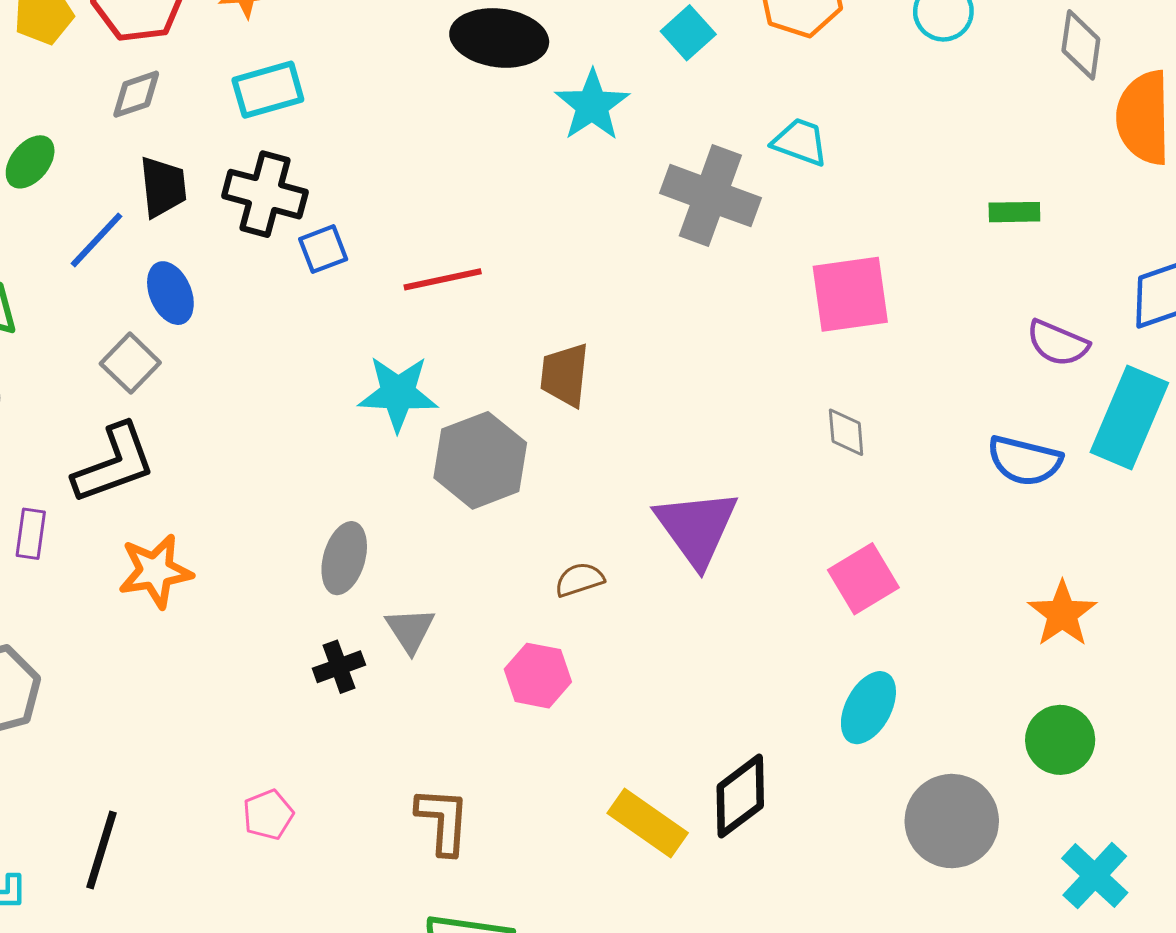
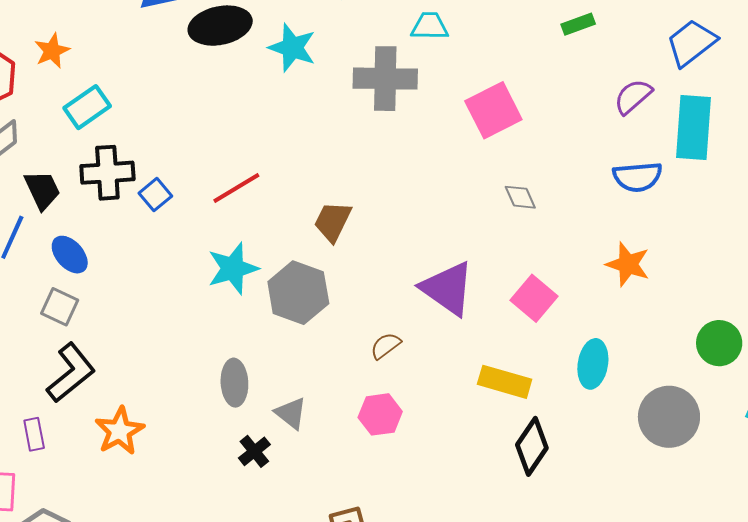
purple semicircle: (1058, 343) -> (633, 96), turned 135
brown trapezoid: (565, 375) -> (333, 221), turned 39
pink square: (863, 579) -> (534, 298), moved
orange star: (1062, 614) -> (628, 264), moved
yellow rectangle: (648, 823) -> (505, 382), moved

